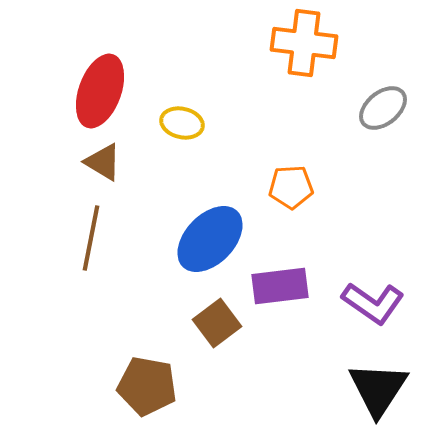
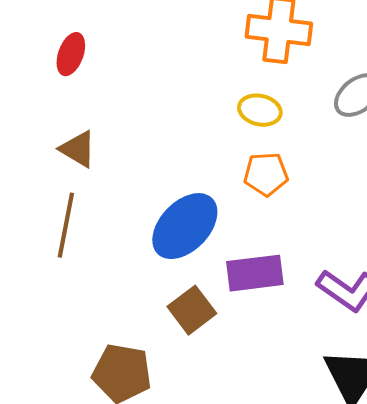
red ellipse: (100, 91) -> (71, 54), moved, size x0.6
yellow ellipse: (182, 123) -> (260, 110), moved

